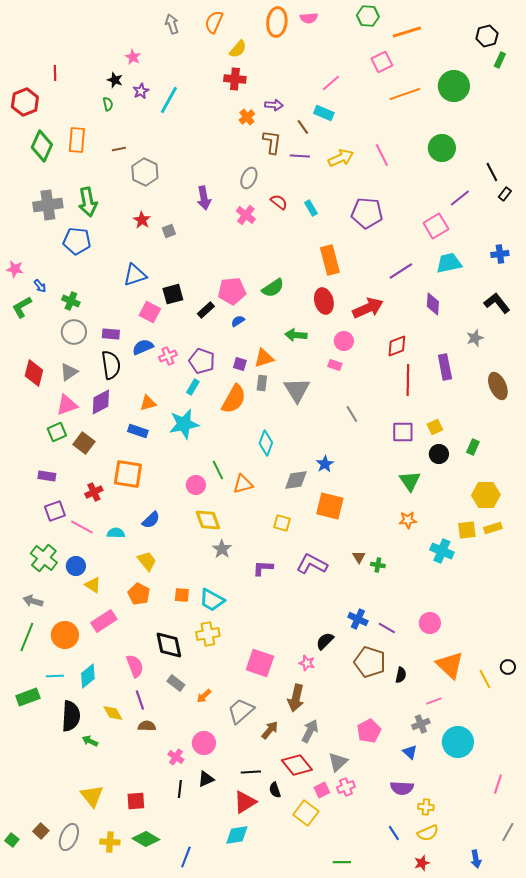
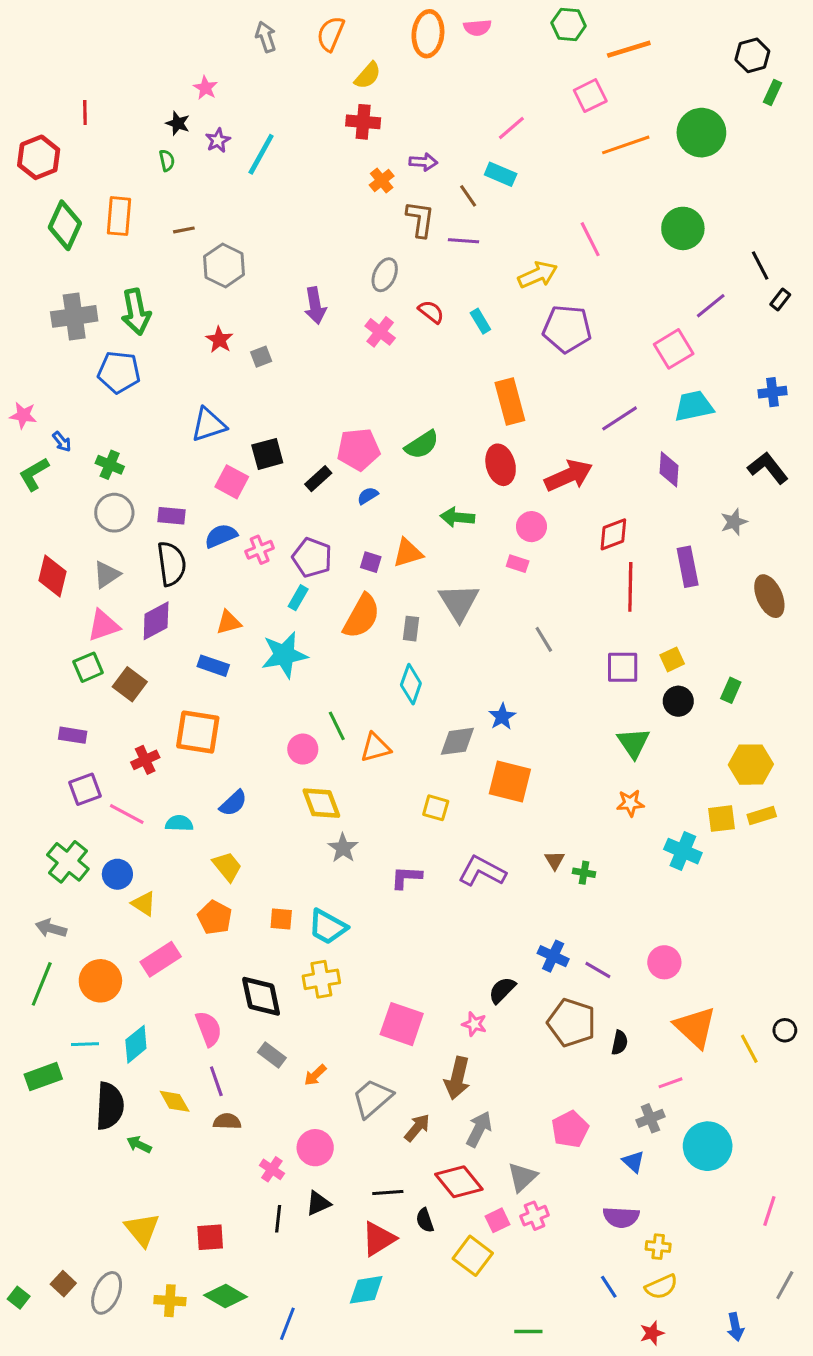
yellow arrow: (341, 158) -> (538, 275), moved
gray rectangle: (262, 383) -> (411, 629), moved

